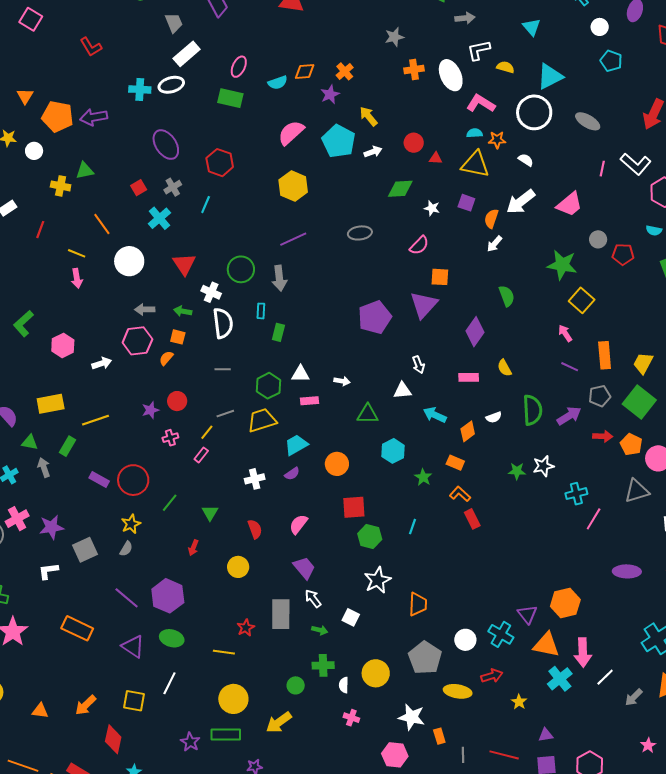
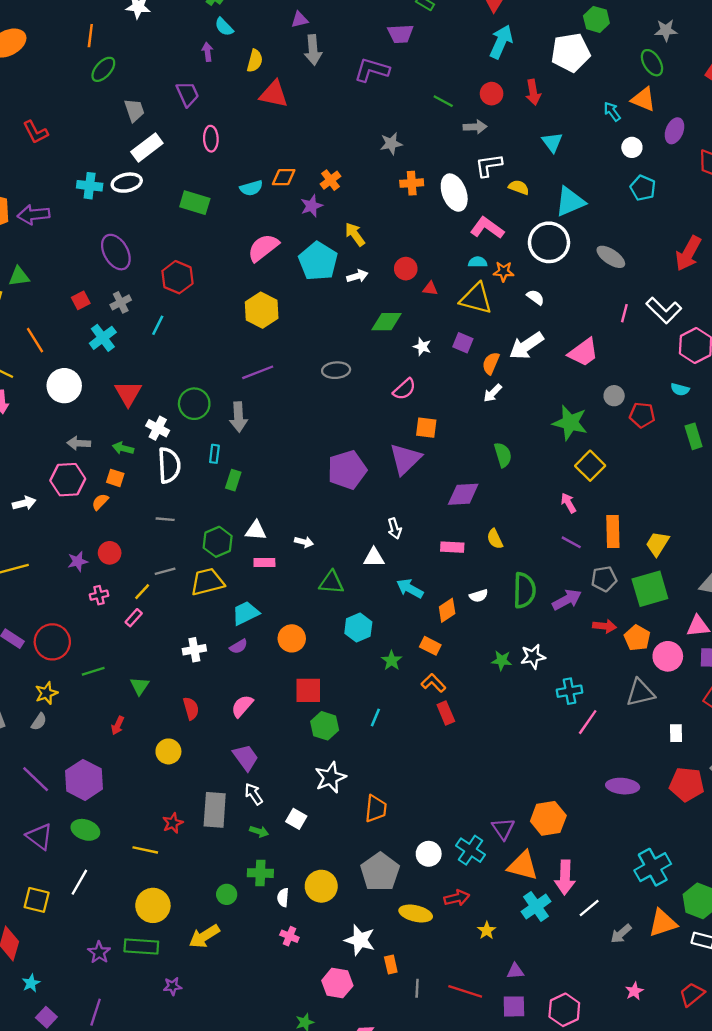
pink ellipse: (239, 67) -> (211, 139), moved, turned -30
purple diamond: (475, 332) -> (463, 494), turned 48
green square: (639, 402) -> (650, 589), turned 32
green line: (170, 503) -> (93, 671), turned 30

